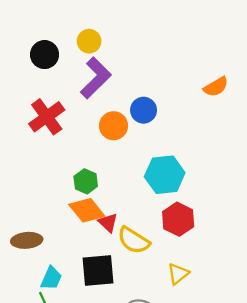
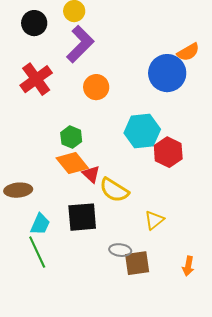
blue circle: (144, 110) -> (167, 73), moved, size x1.6
red hexagon: (178, 219) -> (168, 152), moved

